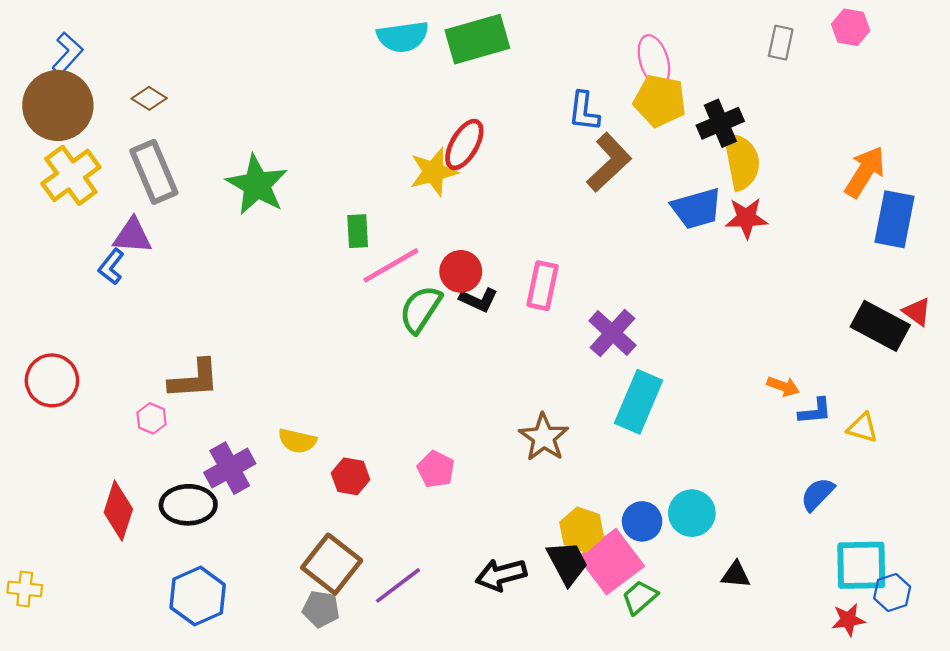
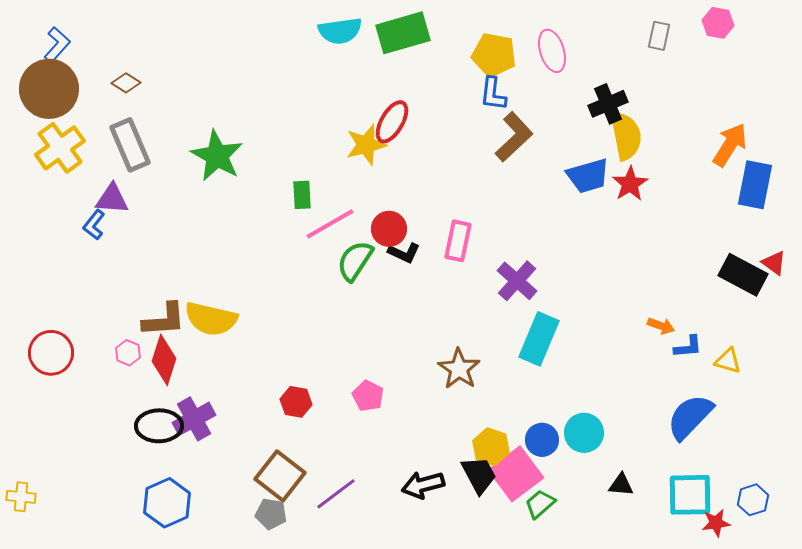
yellow pentagon: (660, 101) -> (494, 55), moved
red star: (746, 218) -> (630, 184), turned -30
red circle: (52, 380) -> (51, 353), moved
yellow semicircle: (297, 441) -> (211, 319), moved, size x1.6
purple cross: (230, 468) -> (194, 419), moved
blue semicircle: (817, 494) -> (690, 417), size x1.6
red diamond: (118, 511) -> (164, 360), moved
cyan square: (861, 565) -> (690, 495), moved

